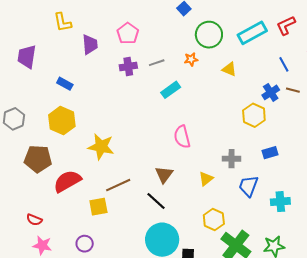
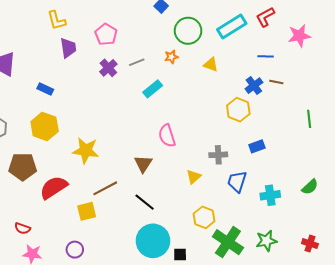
yellow L-shape: (62, 22) -> (57, 20), moved
blue line: (284, 64) -> (266, 56), turned -56
purple cross: (128, 66) -> (108, 68), turned -30
brown triangle: (164, 175) -> (143, 164), moved

